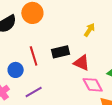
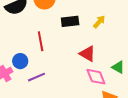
black rectangle: (61, 52) -> (70, 21), moved
blue circle: (16, 70) -> (20, 61), moved

